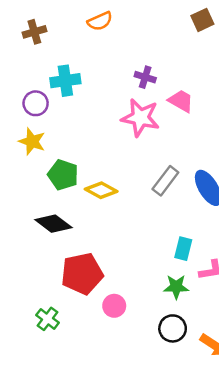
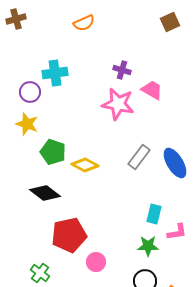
brown cross: (34, 32) -> (16, 19), moved

